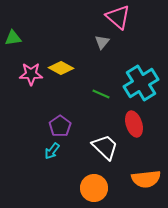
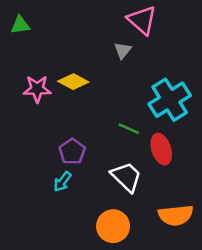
green triangle: (13, 38) -> (20, 25), moved
green line: (101, 94) -> (129, 129), moved

